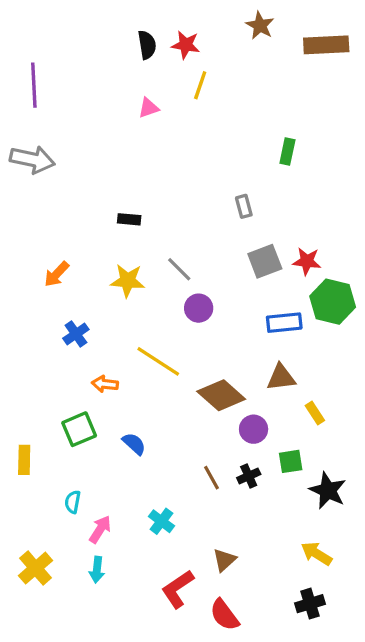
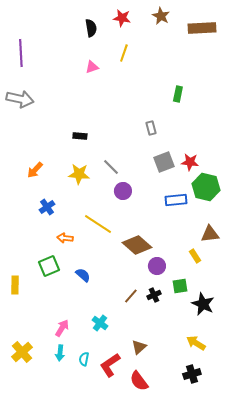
red star: (186, 45) -> (122, 18), moved
brown triangle: (281, 378) -> (210, 234), moved
brown line: (212, 478) -> (131, 296), turned 70
cyan semicircle: (73, 502) -> (84, 359), moved

